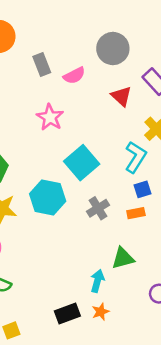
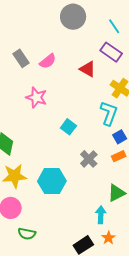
gray circle: (113, 49) -> (73, 17), moved
cyan square: (82, 163) -> (68, 127), size x0.6
cyan hexagon: (48, 198) -> (52, 181), moved

